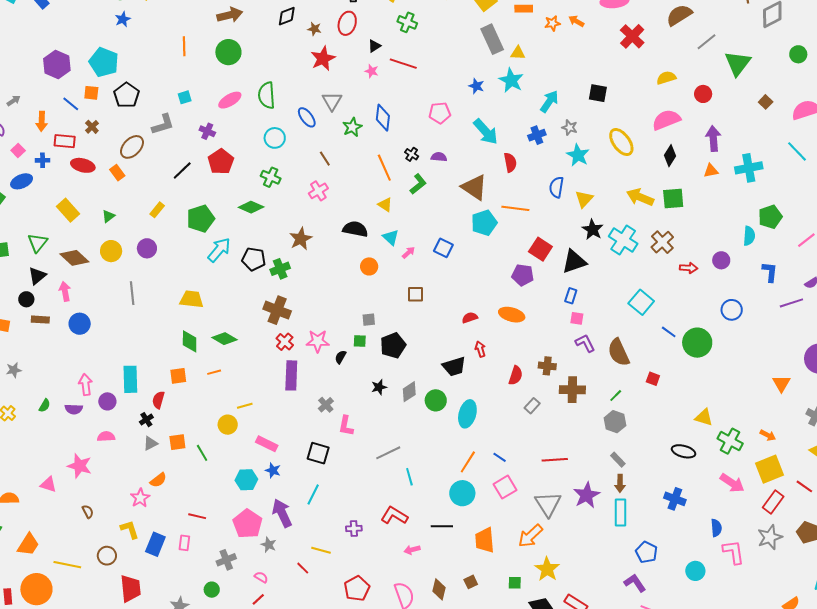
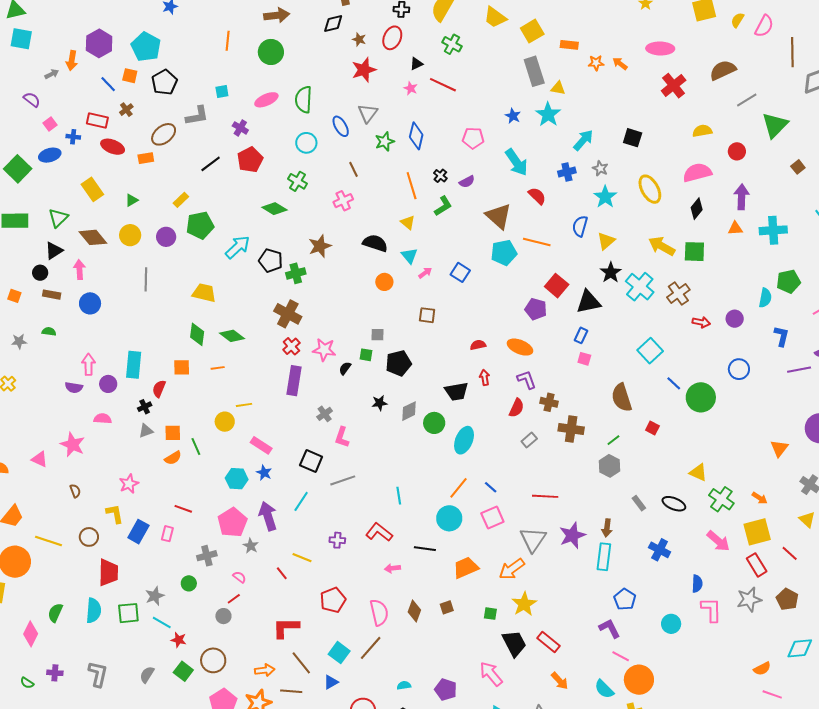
orange arrow: (42, 121) -> (72, 60), moved
purple semicircle: (439, 157) -> (467, 182), turned 140
red semicircle: (510, 162) -> (537, 196), turned -42
orange rectangle: (117, 173) -> (146, 158), turned -70
green pentagon: (201, 219) -> (200, 225), moved
purple L-shape: (585, 343) -> (527, 380), moved
green semicircle: (45, 406) -> (49, 331), moved, turned -120
gray line: (388, 453) -> (343, 480), moved
gray rectangle: (618, 460) -> (639, 503), moved
orange semicircle: (158, 480) -> (173, 458), moved
red rectangle: (773, 502) -> (757, 565), turned -75
orange trapezoid: (485, 540) -> (466, 568), turned 64

